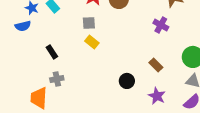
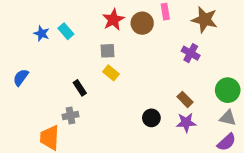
blue semicircle: (23, 26) -> (21, 77), moved, turned 140
black rectangle: (52, 52) -> (80, 88), moved
purple star: (157, 96) -> (186, 123), moved, turned -30

